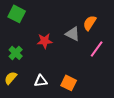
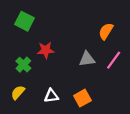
gray triangle: (73, 34) -> (87, 59), moved, turned -35
red star: (45, 41) -> (46, 50), moved
orange square: (69, 83) -> (82, 98), turned 35

